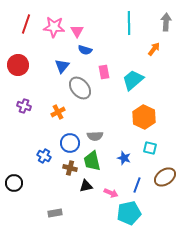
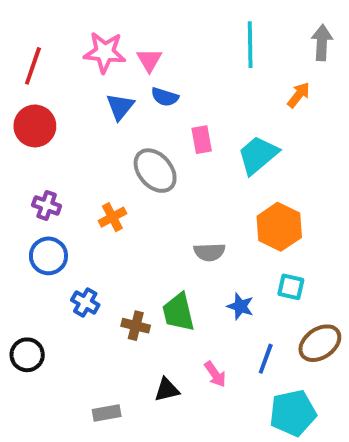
red line: (26, 24) -> (33, 66), moved
blue triangle: (62, 66) -> (120, 107), moved
gray semicircle: (95, 136) -> (209, 252), moved
blue circle: (70, 143) -> (48, 256), moved
black triangle: (86, 186) -> (167, 390), moved
pink arrow: (111, 193) -> (215, 374), turned 32
cyan pentagon: (129, 213) -> (293, 413), moved

